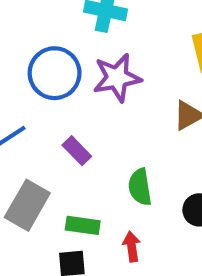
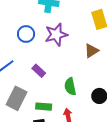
blue circle: (55, 73) -> (26, 34), size x0.7

